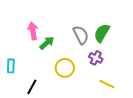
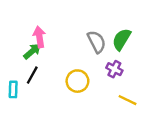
green arrow: (47, 43) -> (32, 51), moved
cyan rectangle: (11, 66) -> (13, 89), moved
black line: (32, 87) -> (32, 75), moved

